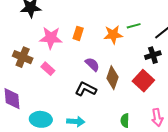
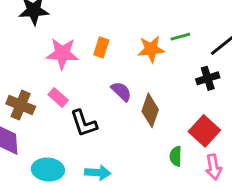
brown cross: (23, 57) -> (21, 105), moved
red square: (143, 81) -> (204, 131), moved
black L-shape: (86, 89) -> (84, 123), moved, turned -135
green semicircle: (125, 120) -> (176, 156), moved

